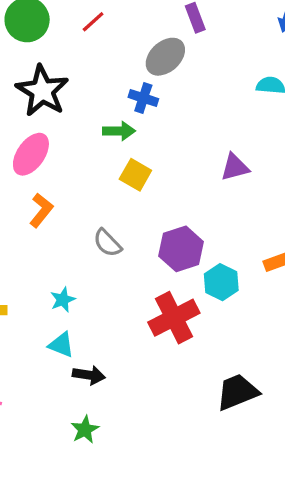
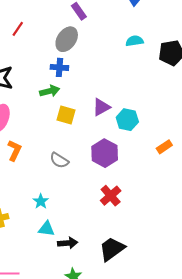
purple triangle: (235, 167) -> (101, 107), moved
cyan hexagon: (221, 282) -> (127, 120), moved
red cross: (174, 318) -> (111, 196), size x0.7
black trapezoid: (237, 392) -> (112, 249), moved

